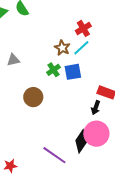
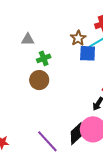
green cross: (54, 70) -> (44, 58), moved
blue square: (73, 72) -> (88, 53), moved

